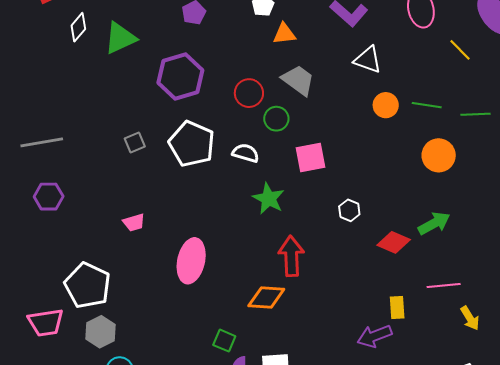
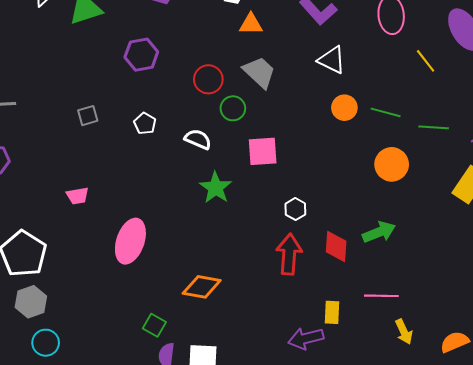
purple hexagon: (180, 77) -> (141, 55), size x0.7
white pentagon: (192, 144) -> (145, 124), size x0.5
red diamond: (394, 242) -> (336, 247), turned 64
red arrow: (291, 256) -> (289, 254), moved

